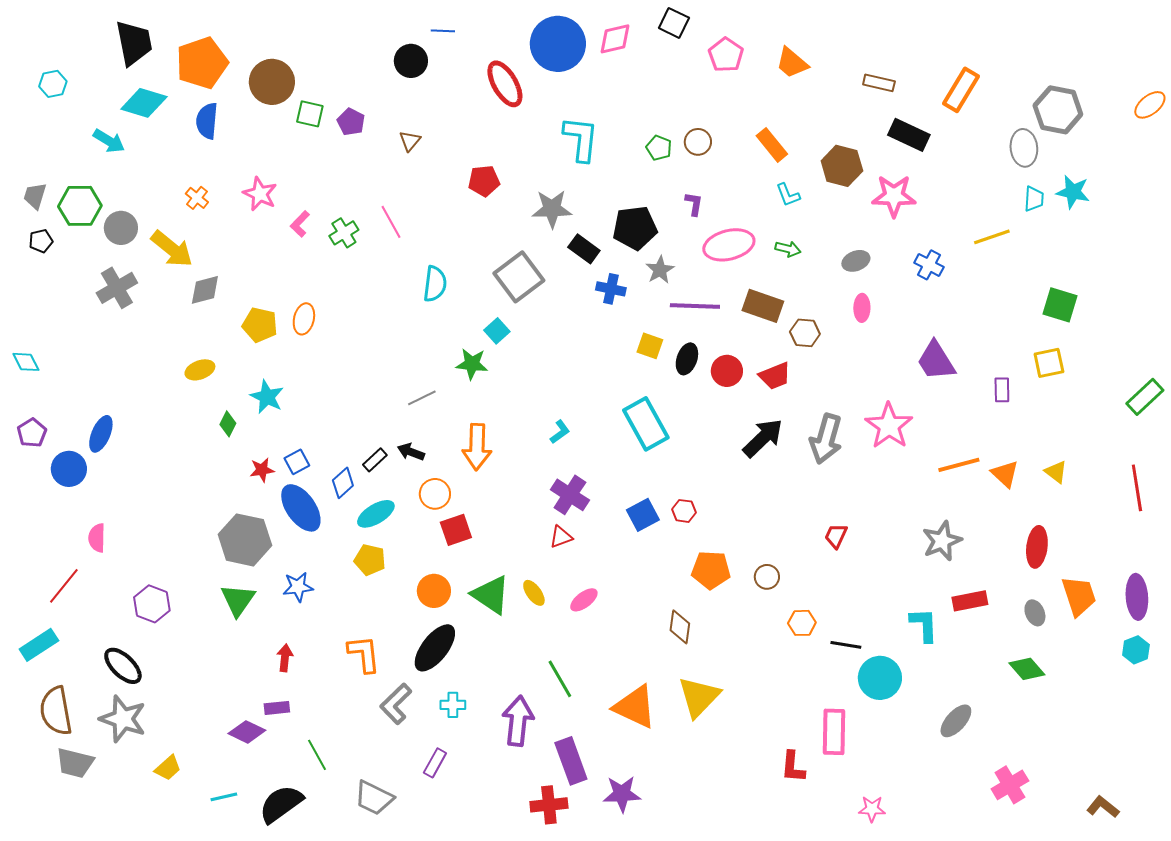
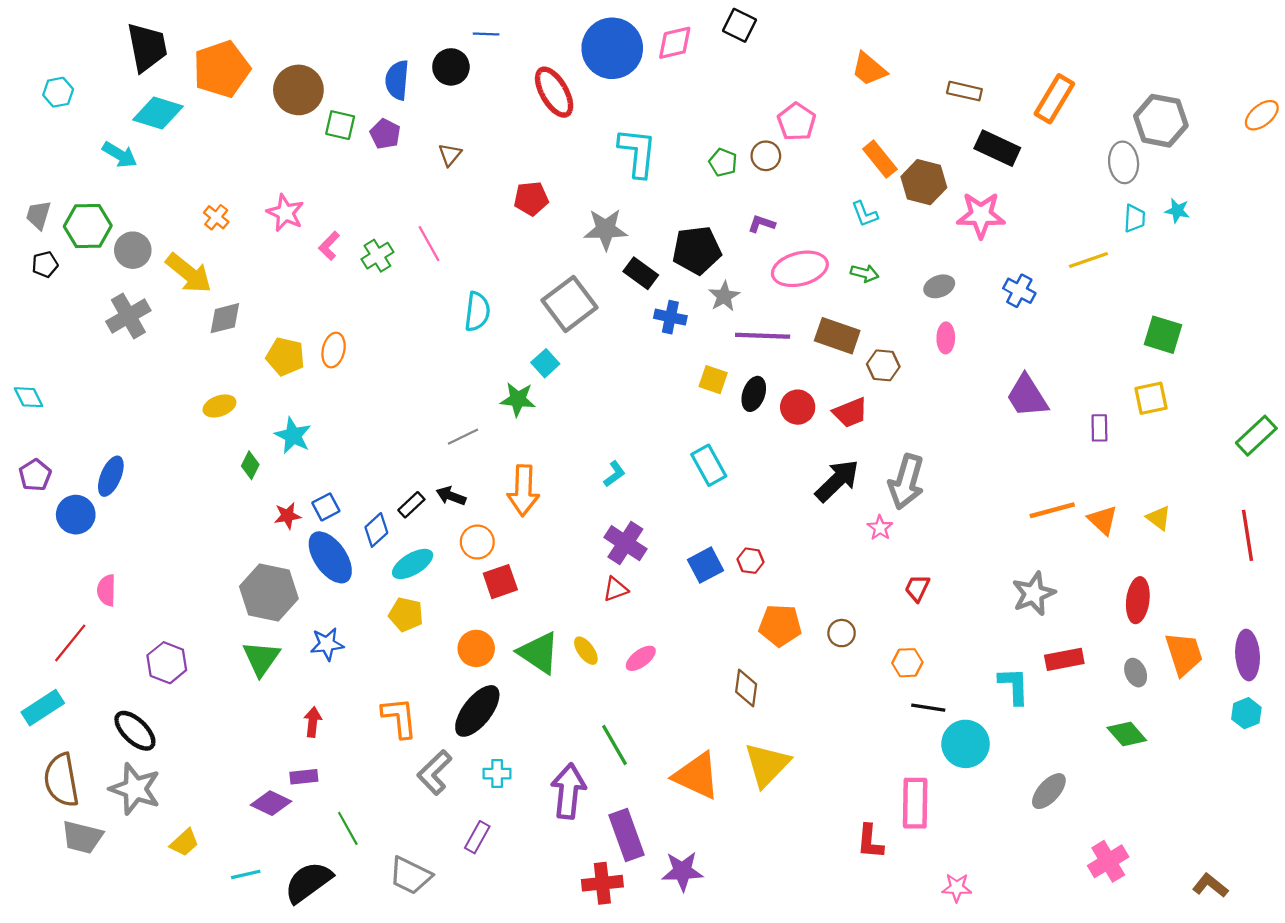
pink pentagon: (726, 55) -> (797, 122), moved
blue semicircle: (207, 121) -> (397, 80), moved
orange rectangle: (772, 145) -> (880, 159), moved
cyan star: (1073, 192) -> (1177, 211), size x0.7
purple L-shape: (694, 204) -> (761, 224), turned -80
cyan rectangle: (646, 424) -> (709, 465), size x0.7
pink star: (889, 426) -> (880, 528), moved, size x0.5
orange hexagon: (802, 623) -> (907, 663), moved

